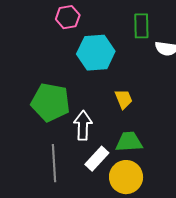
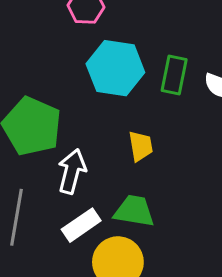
green rectangle: (141, 26) -> (174, 75), moved

